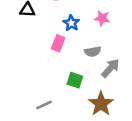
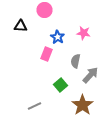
gray semicircle: (93, 52) -> (76, 61), turned 112
green square: (75, 80) -> (60, 85), turned 32

